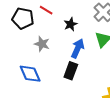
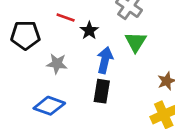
red line: (46, 10) -> (66, 18), moved
blue diamond: (30, 74) -> (49, 106), turned -35

